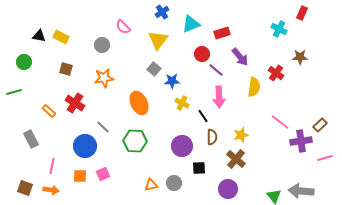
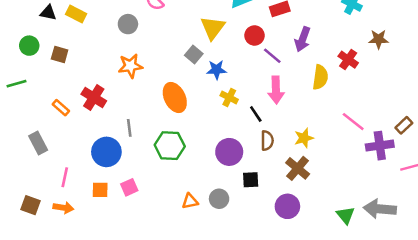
yellow triangle: (158, 40) -> (213, 28), moved
purple arrow: (240, 57) -> (303, 39), turned 60
brown square: (66, 69) -> (60, 54), moved
gray line: (103, 127) -> (129, 128), turned 40

